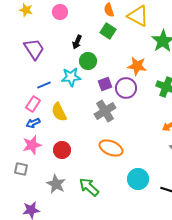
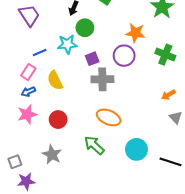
purple square: (105, 84) -> (92, 59), moved
gray cross: (105, 111) -> (102, 79), turned 30
gray square: (21, 169) -> (15, 162), moved, turned -32
green arrow: (89, 187) -> (94, 145), moved

